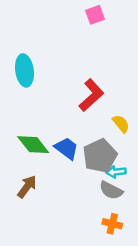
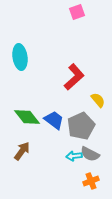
cyan arrow: (116, 172) -> (74, 156), moved
orange cross: (112, 224) -> (91, 181), turned -35

